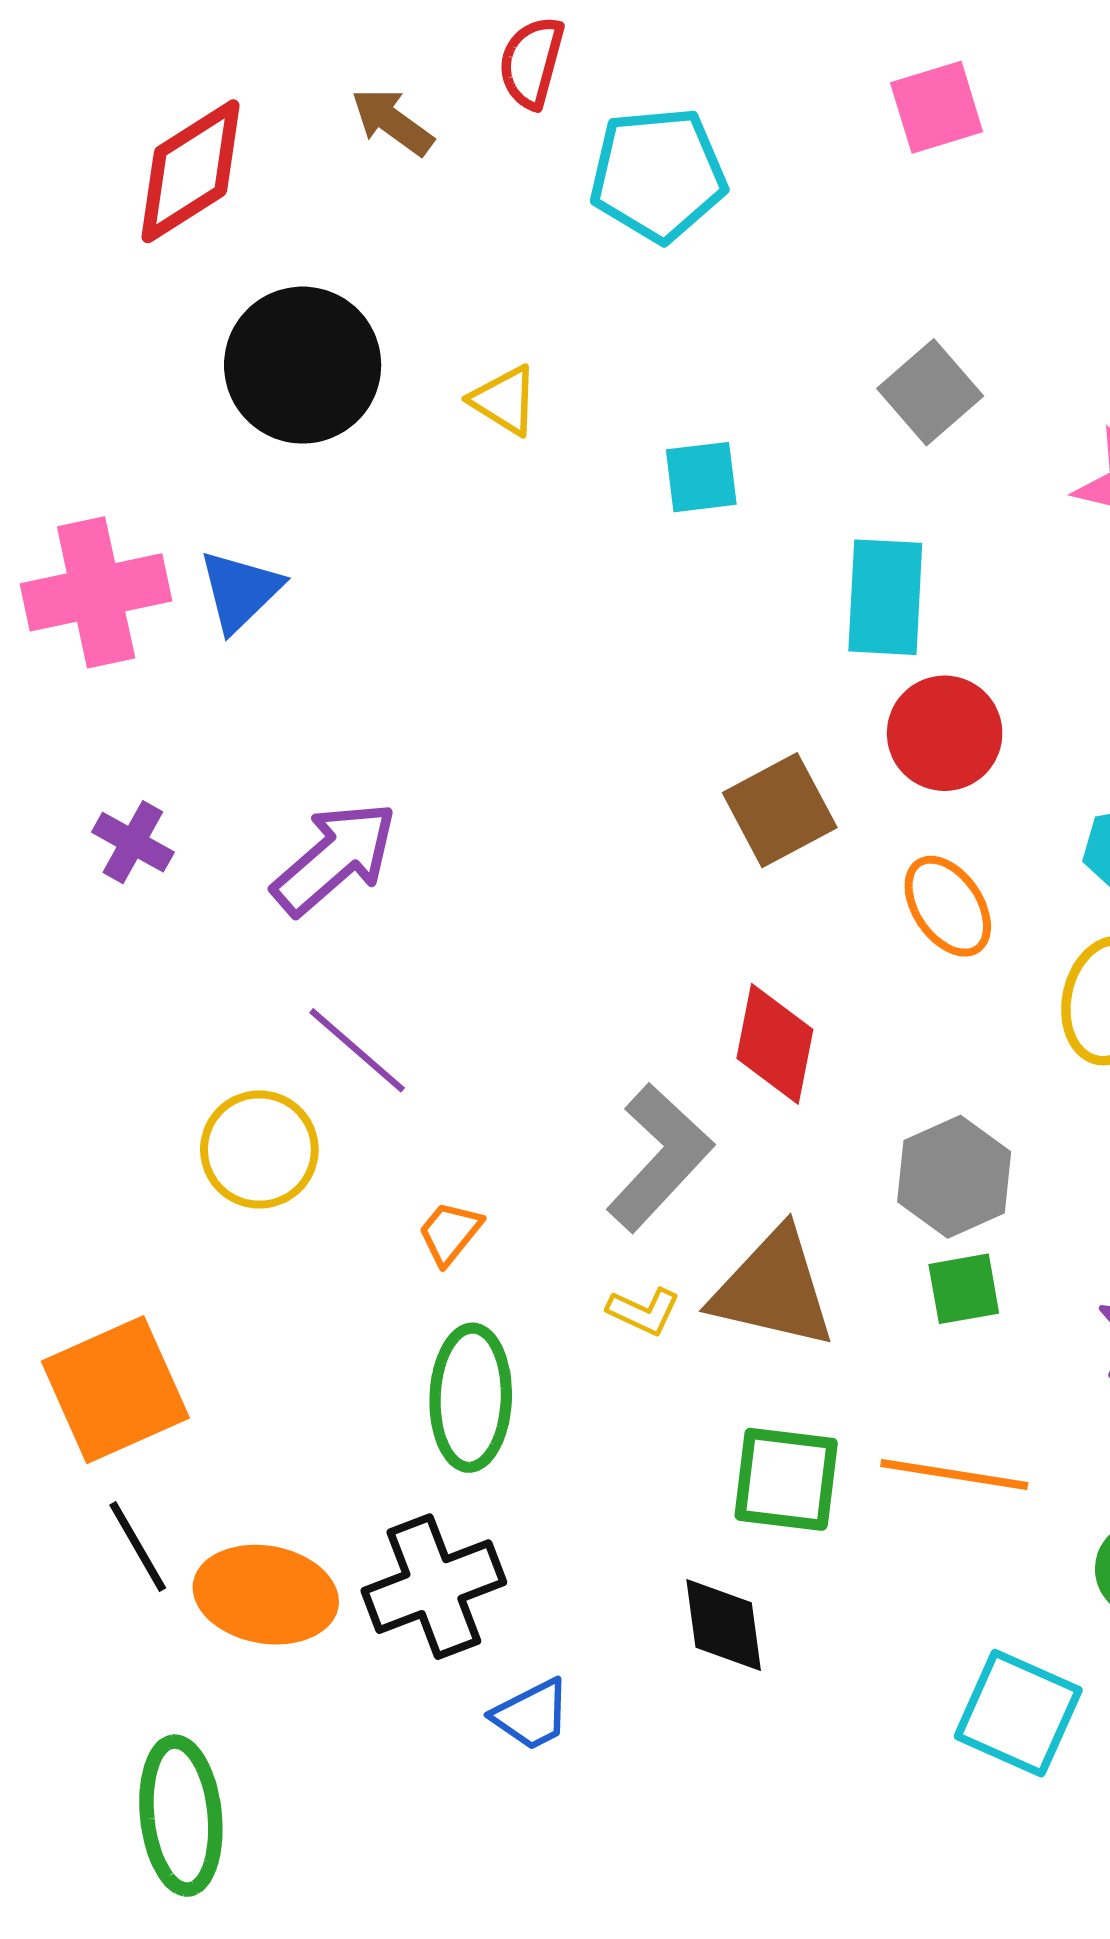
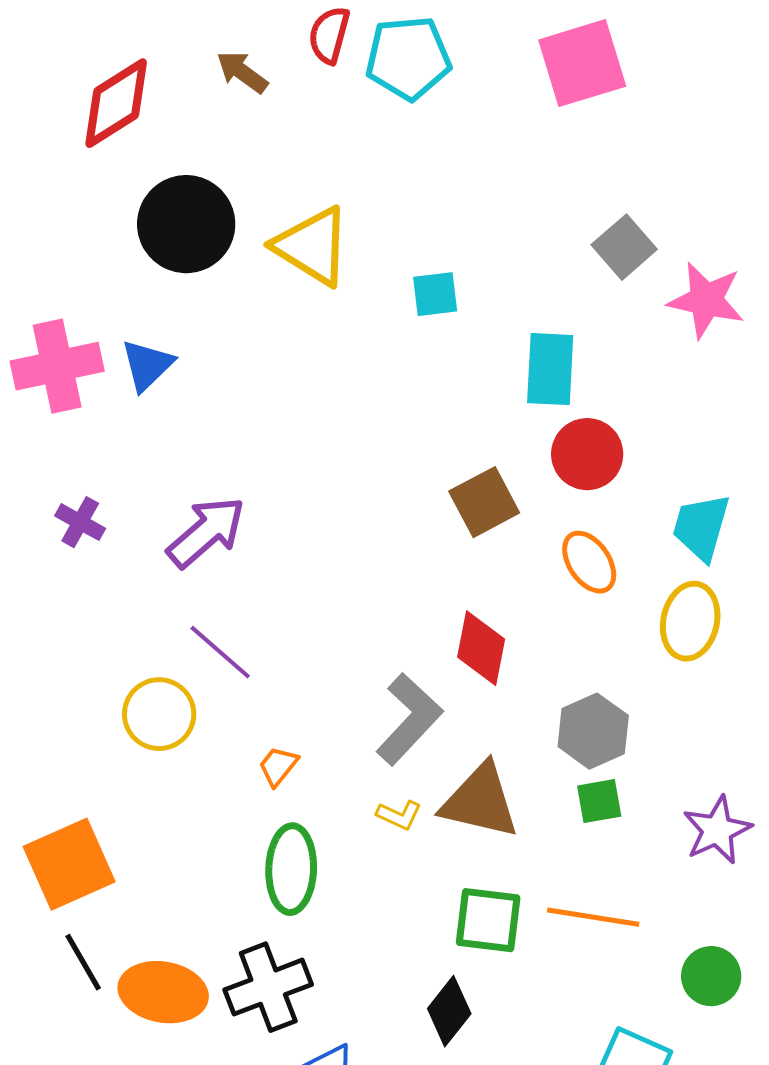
pink square: (937, 107) -> (582, 63), size x1.5
cyan pentagon: (658, 175) -> (408, 58), moved
gray square: (930, 392) -> (624, 247), moved
yellow triangle: (504, 400) -> (312, 246), size x1.8
black diamond: (724, 1625) -> (449, 1011), turned 46

